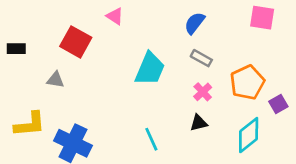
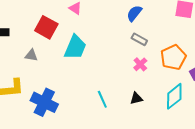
cyan trapezoid: (150, 69) -> (75, 47), moved
black triangle: (199, 123) -> (136, 98), moved

